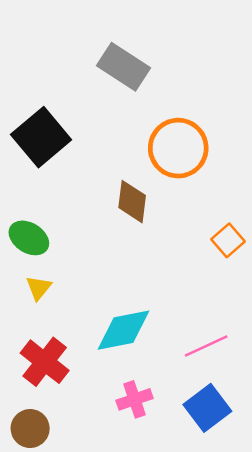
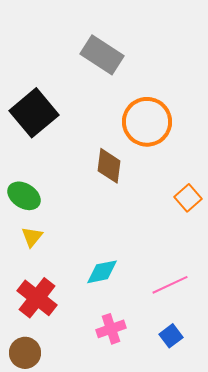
cyan diamond: (124, 330) -> (102, 272), size x0.7
blue square: (207, 408) -> (171, 336), size x0.6

